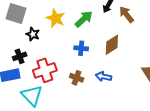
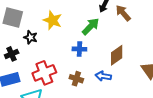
green arrow: (84, 19) -> (91, 26), moved
brown diamond: (112, 45) -> (117, 55), moved
black cross: (20, 56) -> (12, 54), moved

